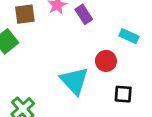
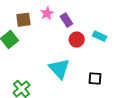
red circle: (106, 61) -> (77, 40), moved

